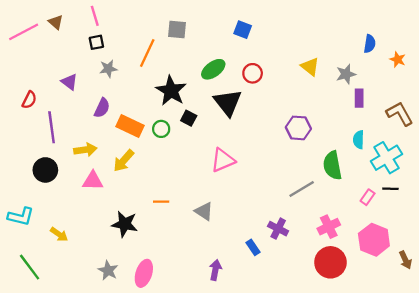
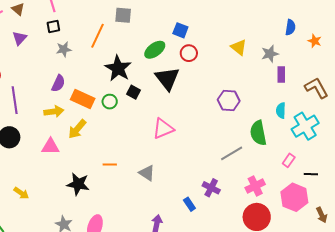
blue square: (243, 30) -> (180, 30), moved
purple triangle: (69, 82) -> (20, 38), moved, turned 35
yellow arrow: (85, 150) -> (54, 112), moved
black line: (390, 189) -> (311, 174), moved

